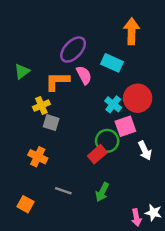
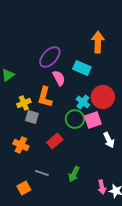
orange L-shape: (57, 81) -> (45, 97), moved, turned -75
green circle: (107, 141) -> (75, 119), moved
red rectangle: (97, 154) -> (55, 141), moved
orange square: (26, 204) -> (24, 188), moved, turned 32
pink arrow: (136, 218) -> (102, 187), moved

